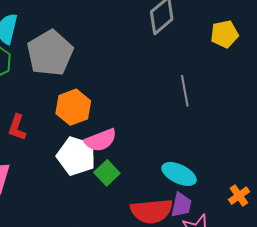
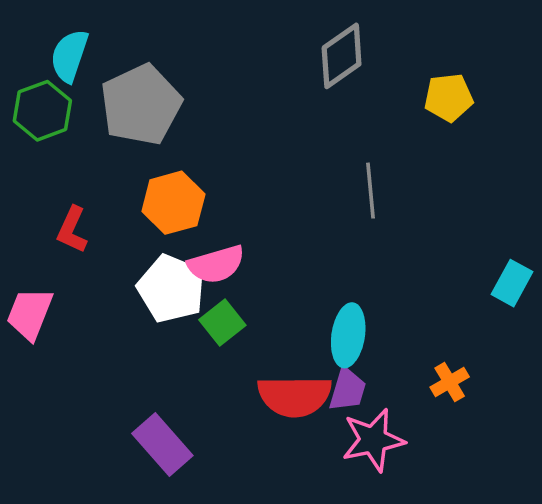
cyan ellipse: (179, 174) -> (348, 335), turned 68

